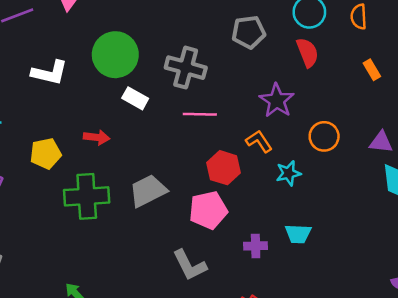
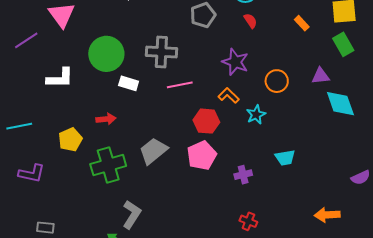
red semicircle: (307, 52) -> (250, 21), size x0.7
cyan trapezoid: (298, 234) -> (285, 158), moved
gray L-shape: (190, 265) -> (132, 214), moved, turned -108

